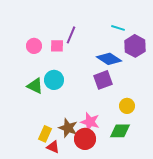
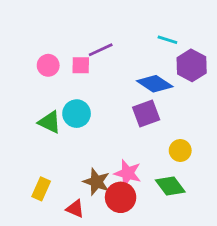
purple line: (71, 35) -> (101, 50), turned 42
green diamond: (120, 131) -> (170, 186), turned 55
yellow rectangle: (45, 134) -> (41, 189), moved

